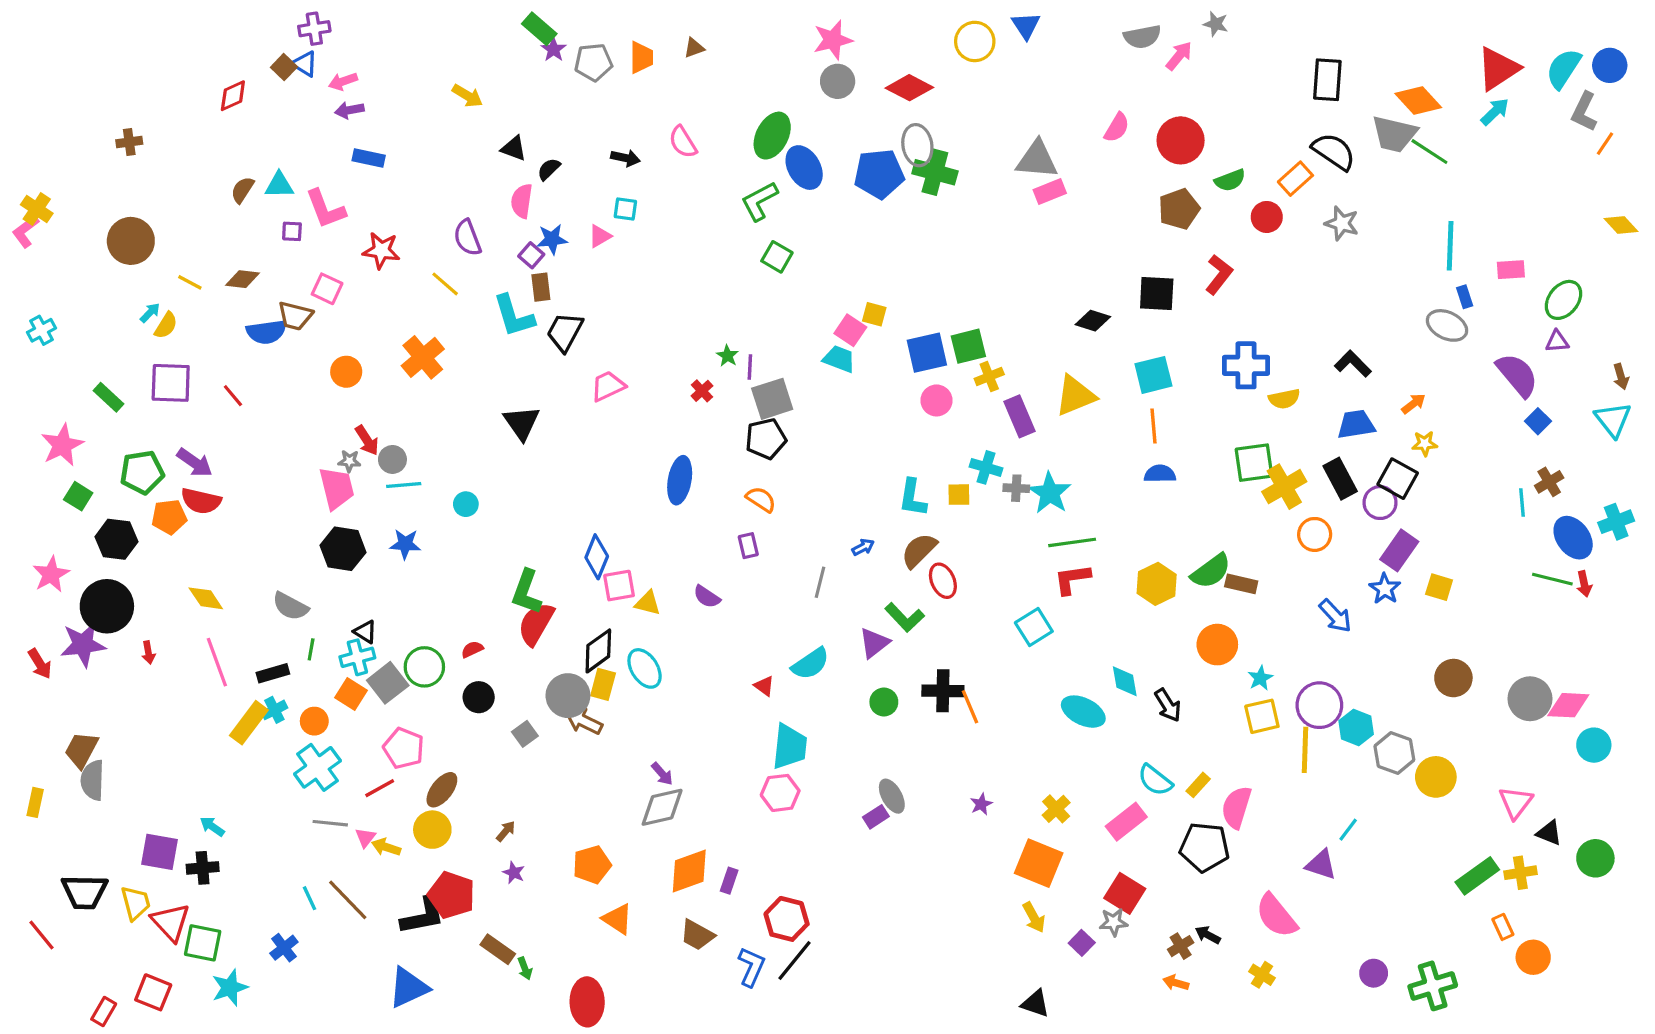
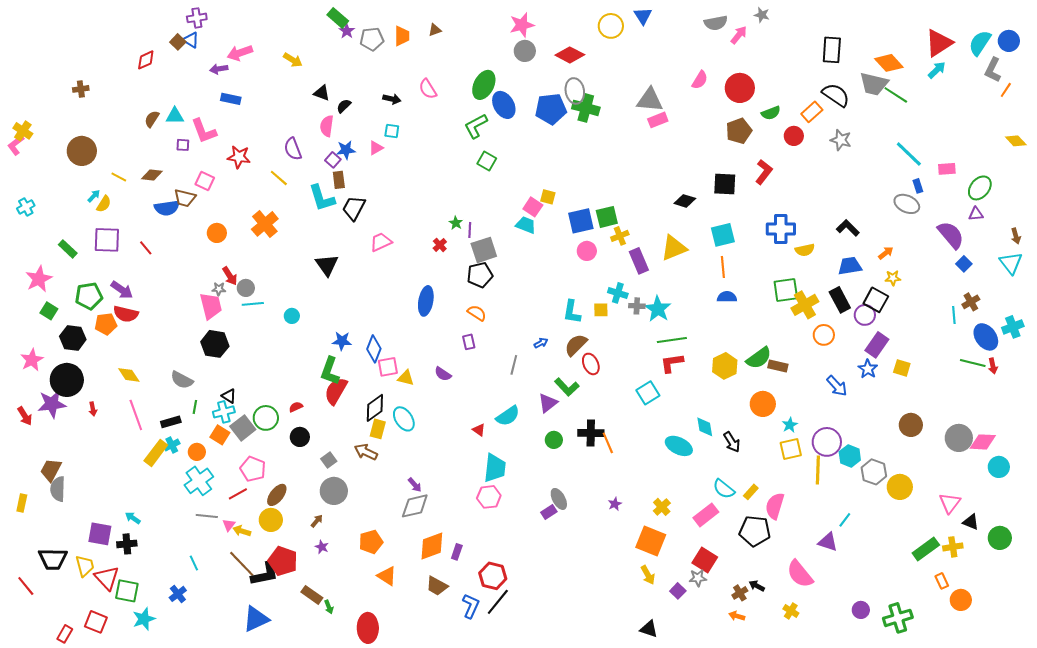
pink arrow: (343, 81) -> (240, 53), moved, size x1.4
cyan line: (1450, 246) -> (909, 154), turned -48
blue star: (405, 544) -> (342, 341), moved
gray circle: (568, 696) -> (334, 491), moved
brown line: (348, 900) -> (242, 564), moved

